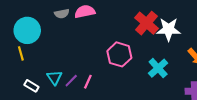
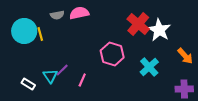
white star: (169, 29) -> (159, 30), turned 30
yellow line: (21, 53) -> (40, 34), moved
purple line: (71, 81) -> (62, 70), moved

